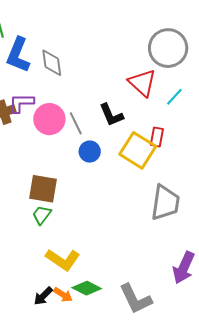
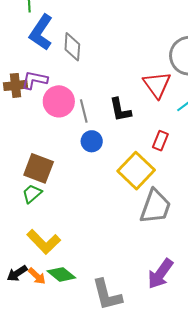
yellow square: (138, 150) -> (136, 171), moved

